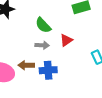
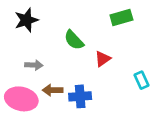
gray arrow: (42, 45) -> (34, 65), moved

